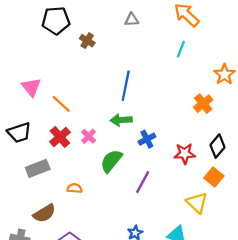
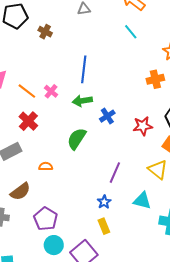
cyan line: (181, 49) -> (131, 32), turned -56
orange cross: (203, 104) -> (155, 79), turned 30
pink cross: (89, 136) -> (51, 91), moved
purple line: (143, 182) -> (115, 173), moved

